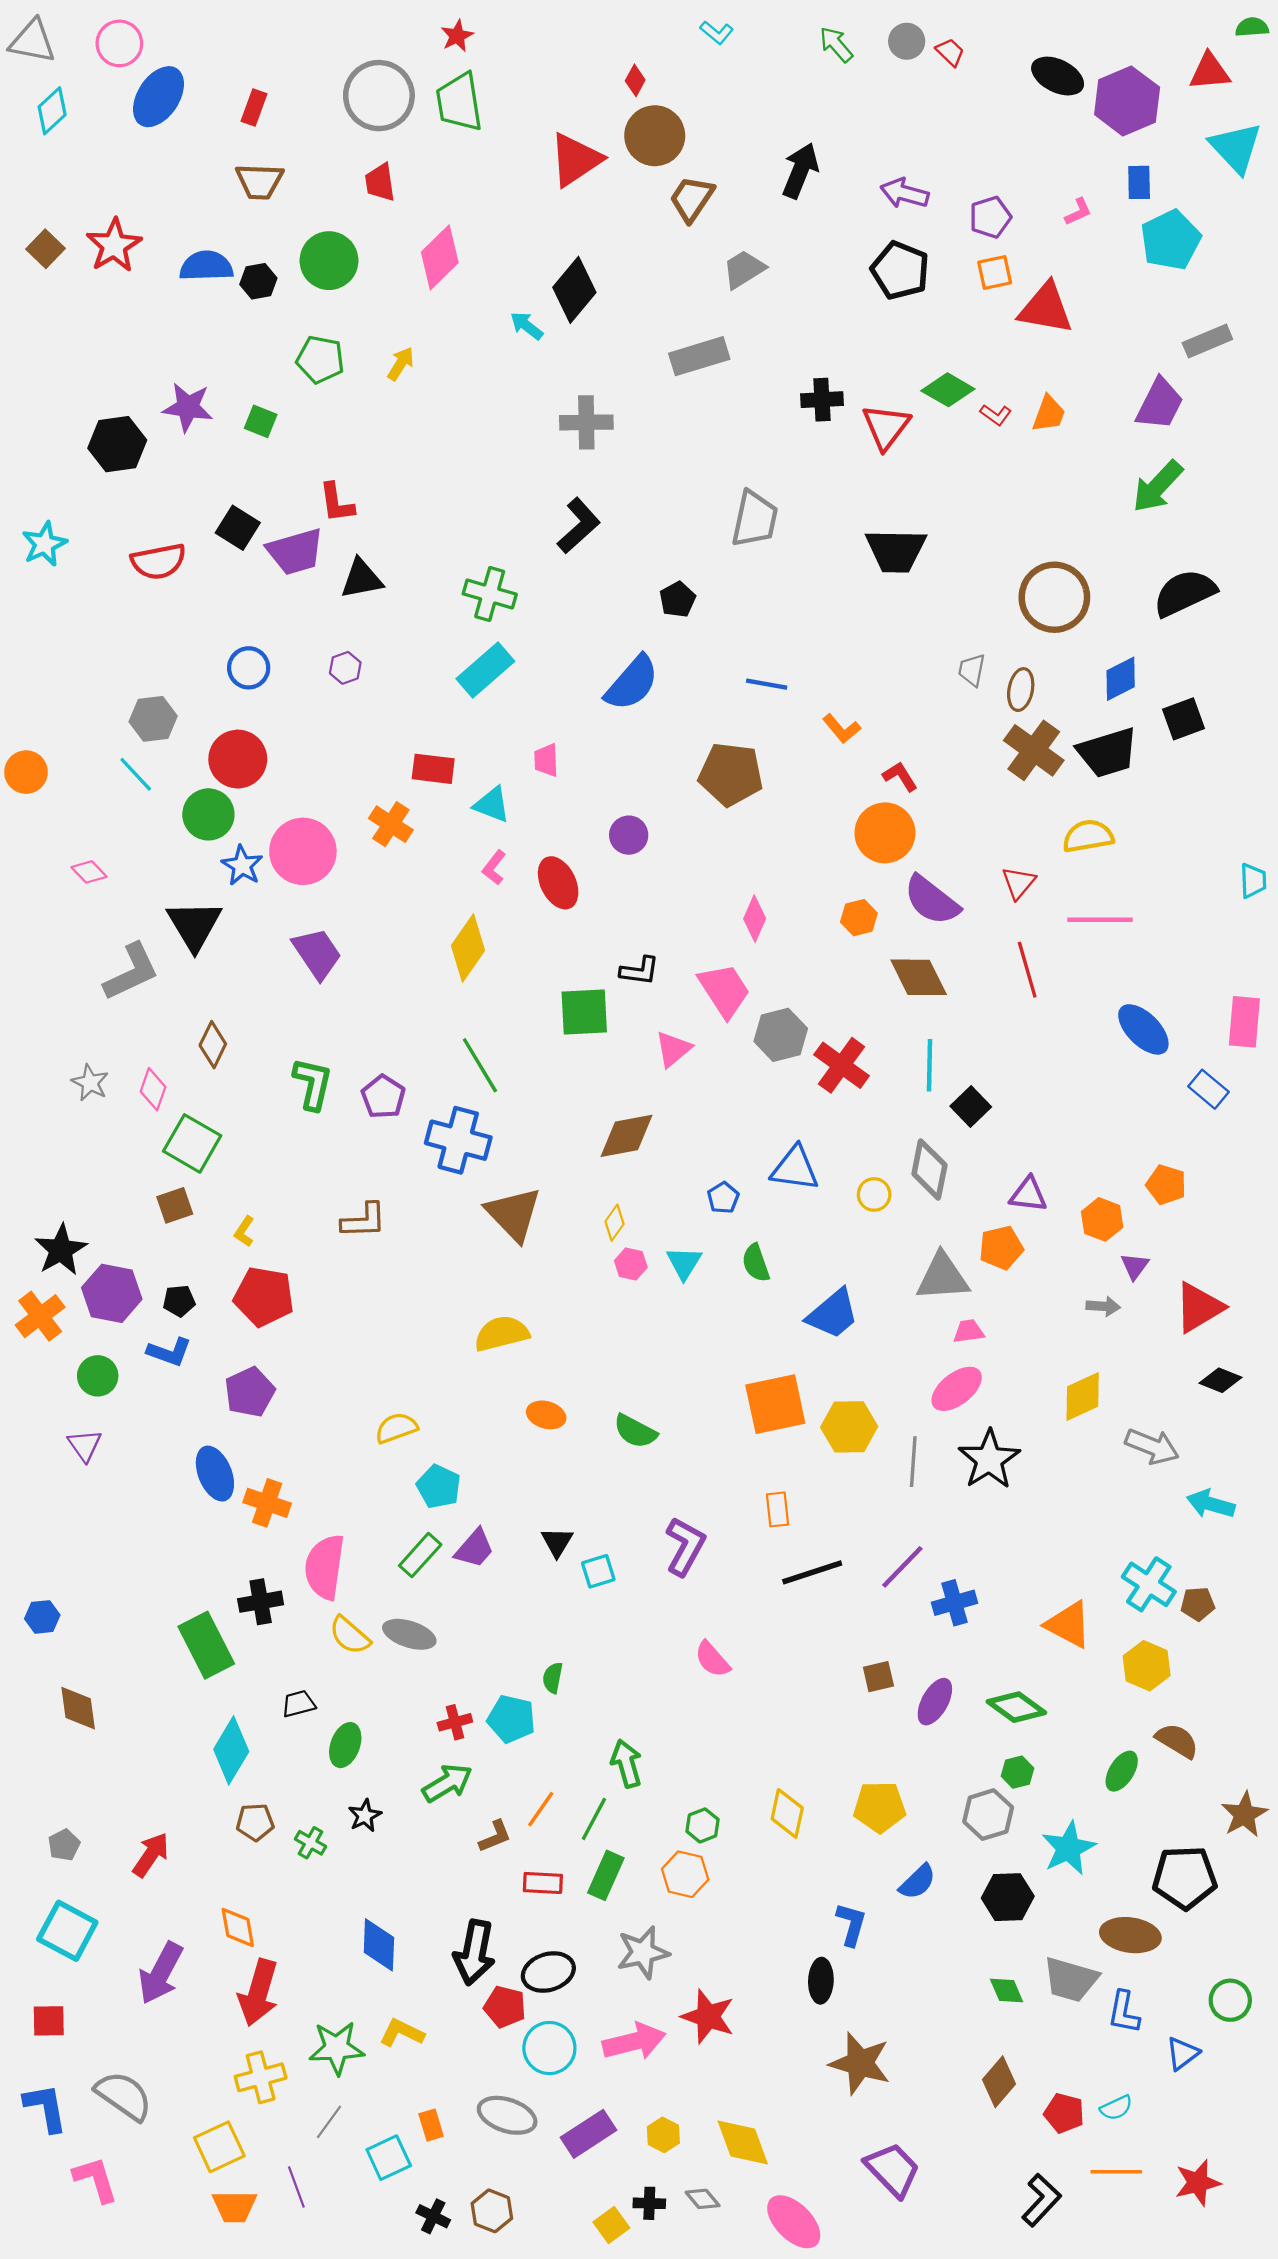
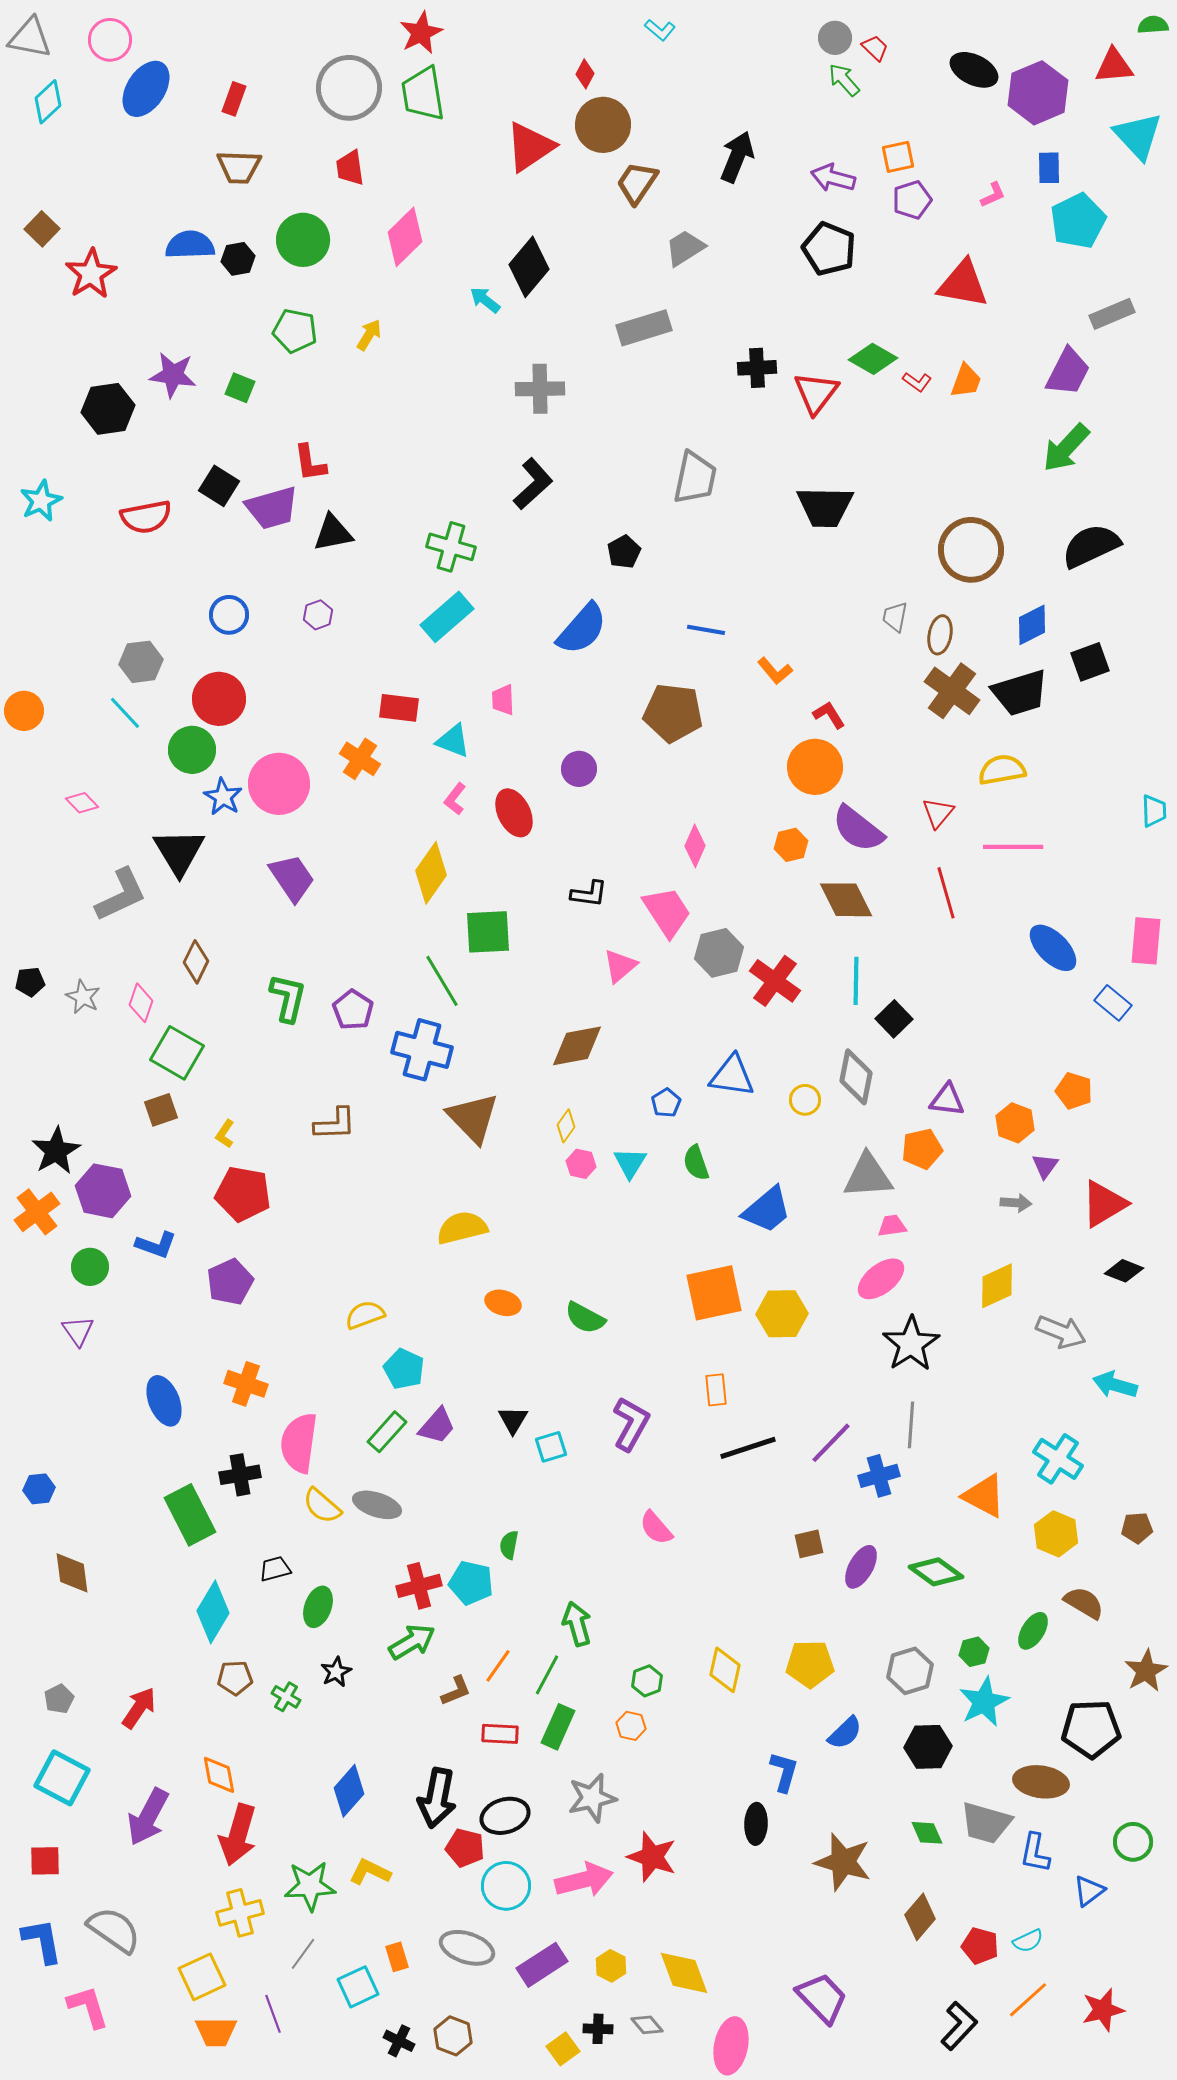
red star: (457, 36) -> (421, 33), size x1.4
green arrow: (836, 45) -> (844, 80), moved
red star: (114, 245) -> (91, 274), moved
orange square: (995, 273) -> (898, 157), moved
green square: (584, 1012) -> (488, 932), moved
black pentagon: (179, 1301) -> (30, 982), moved
gray line: (913, 1462) -> (911, 1425), moved
blue ellipse: (215, 1474) -> (164, 1401), moved
brown pentagon: (1198, 1604) -> (1137, 1528), moved
red cross: (455, 1722) -> (419, 1586), size x1.4
green hexagon: (1017, 1772) -> (974, 1652), moved
orange hexagon: (685, 1874) -> (631, 1726), size x0.7
blue diamond: (379, 1945) -> (349, 1791), turned 39
brown star: (860, 2063) -> (843, 1862), moved
orange line: (1116, 2172) -> (1028, 2000), turned -42
pink ellipse: (794, 2222) -> (731, 2046), turned 56

